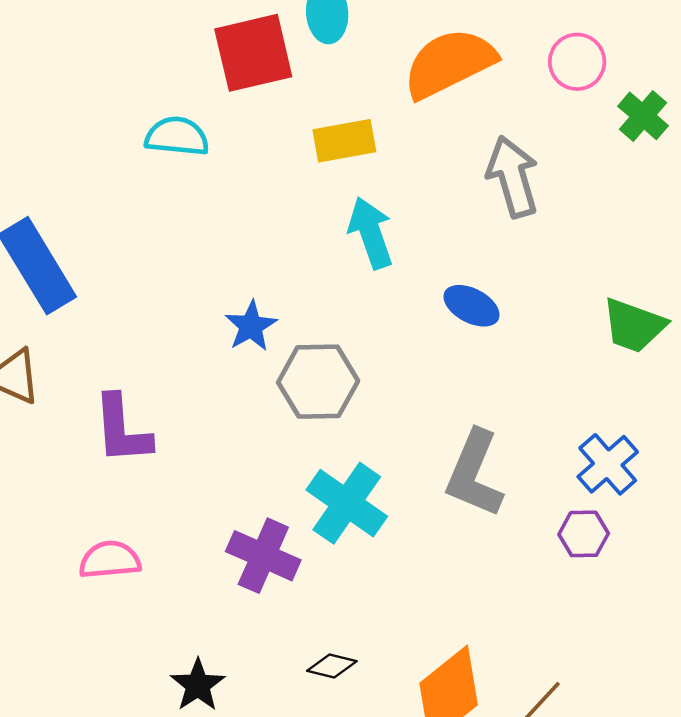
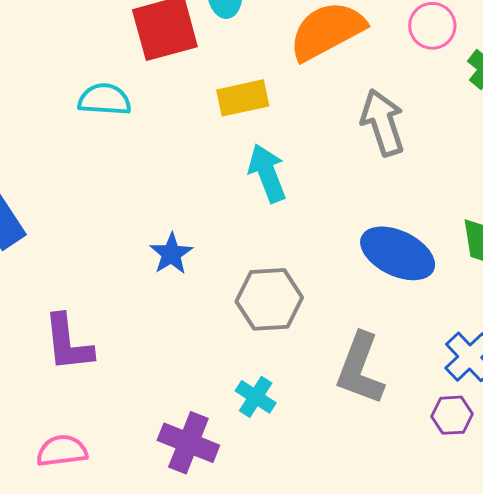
blue ellipse: (471, 306) -> (398, 253), moved, size x1.6
gray hexagon: (318, 382) -> (269, 299), moved
cyan cross: (347, 503) -> (256, 397), size x0.6

